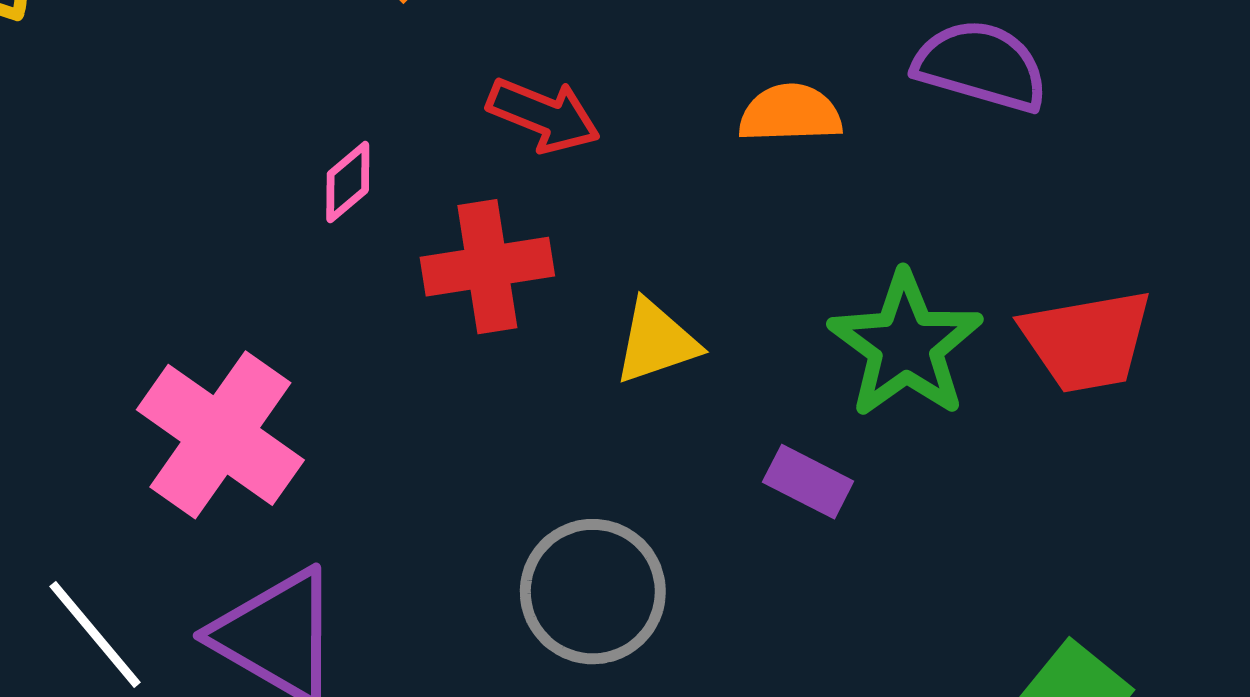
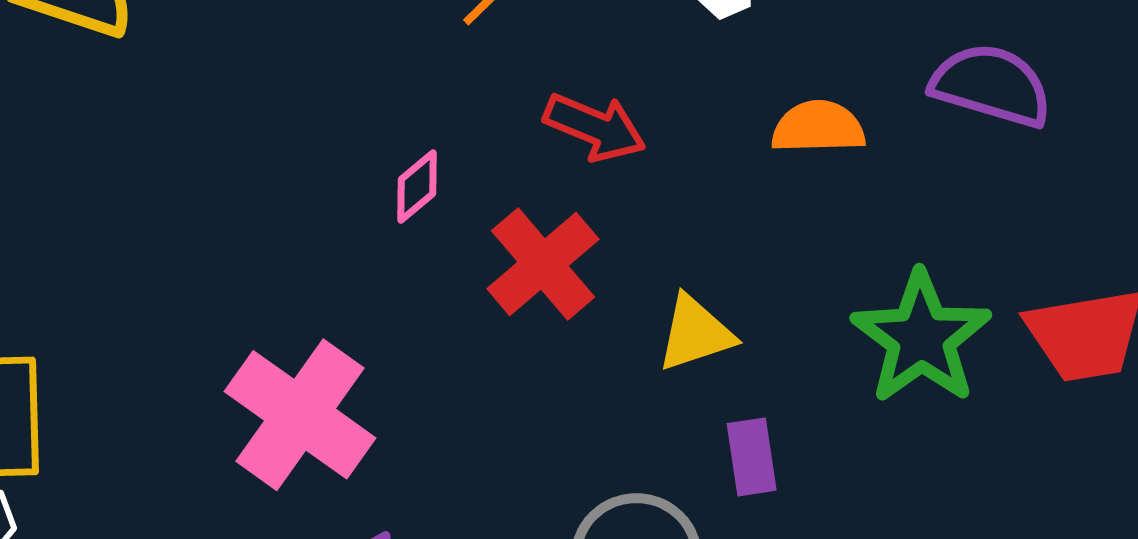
red cross: (487, 267) -> (543, 264), turned -32
purple rectangle: (808, 482) -> (752, 457), moved, turned 54

